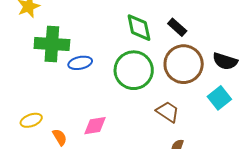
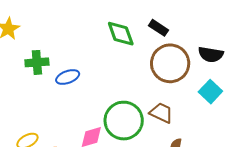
green cross: (52, 44) -> (37, 62), size x0.7
green circle: (134, 70) -> (124, 121), moved

